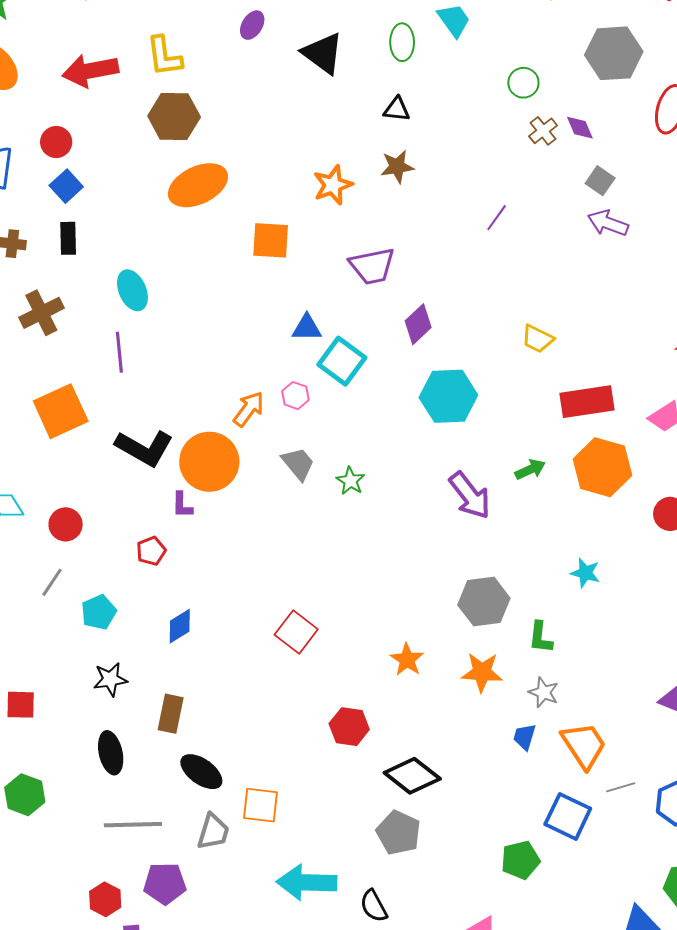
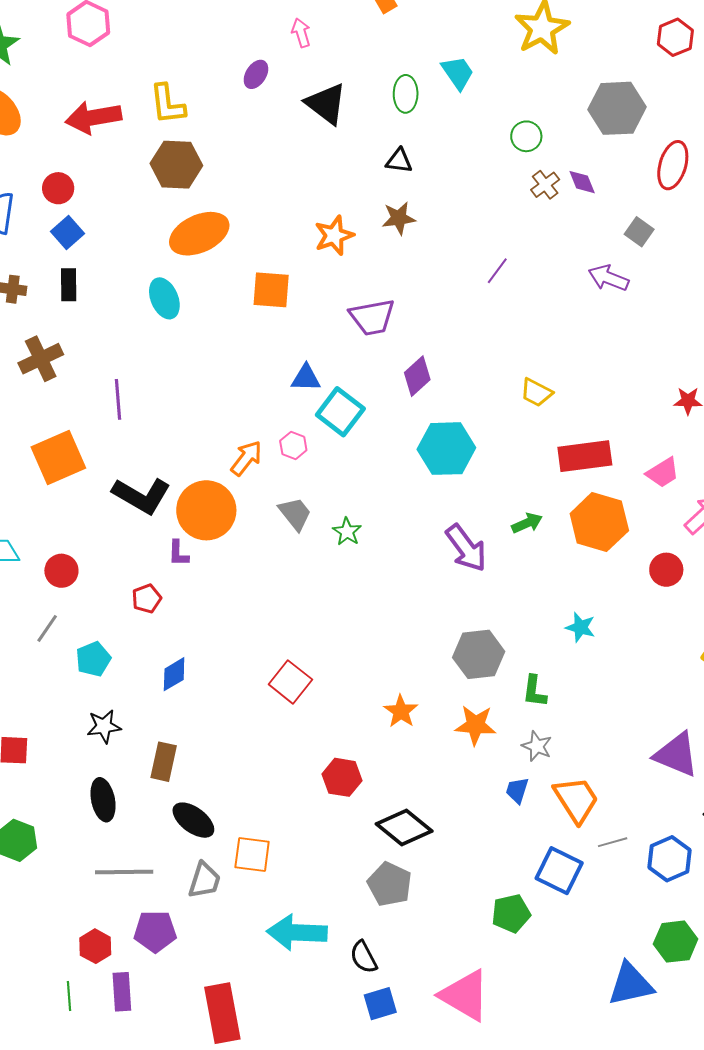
gray square: (600, 181) -> (639, 232), moved
cyan ellipse: (132, 290) -> (164, 298), moved

